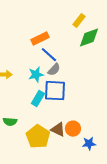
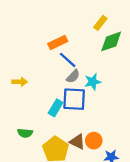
cyan star: (36, 75) -> (93, 82), moved

